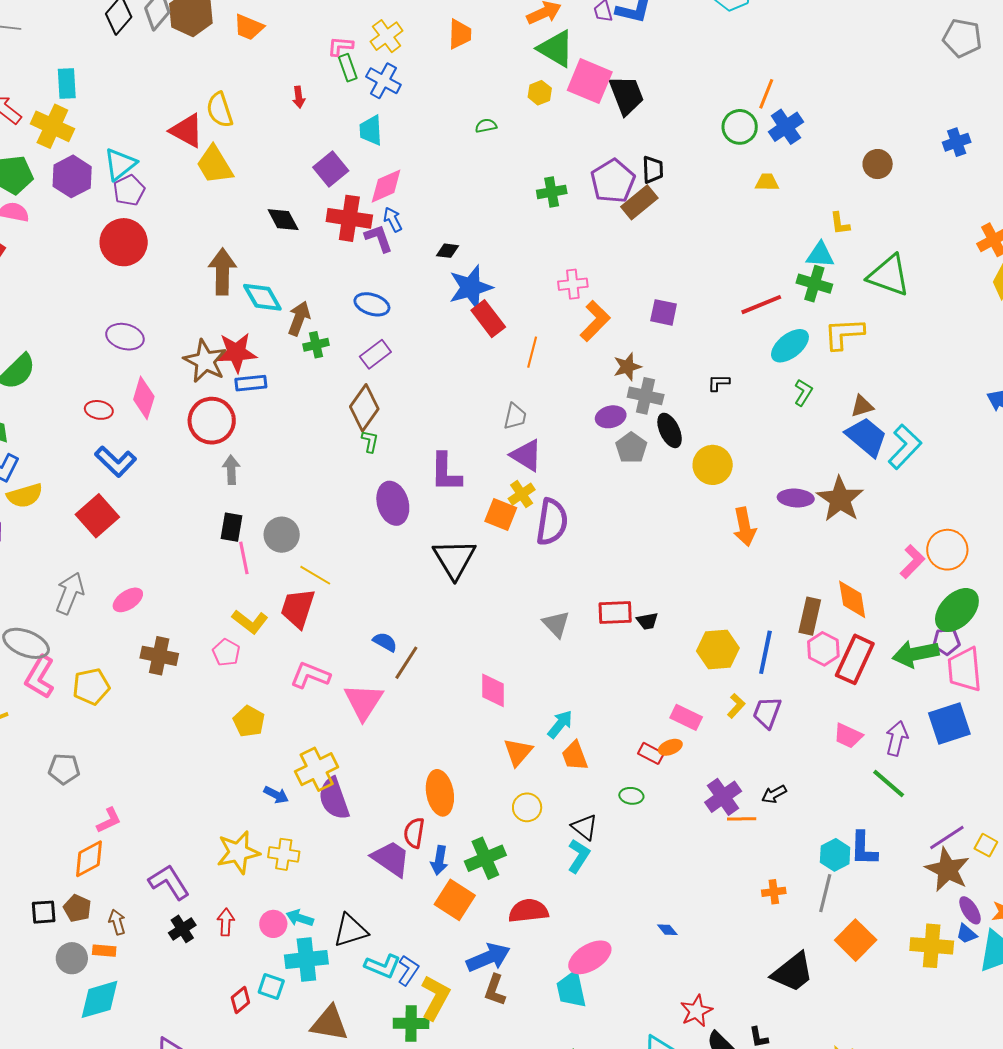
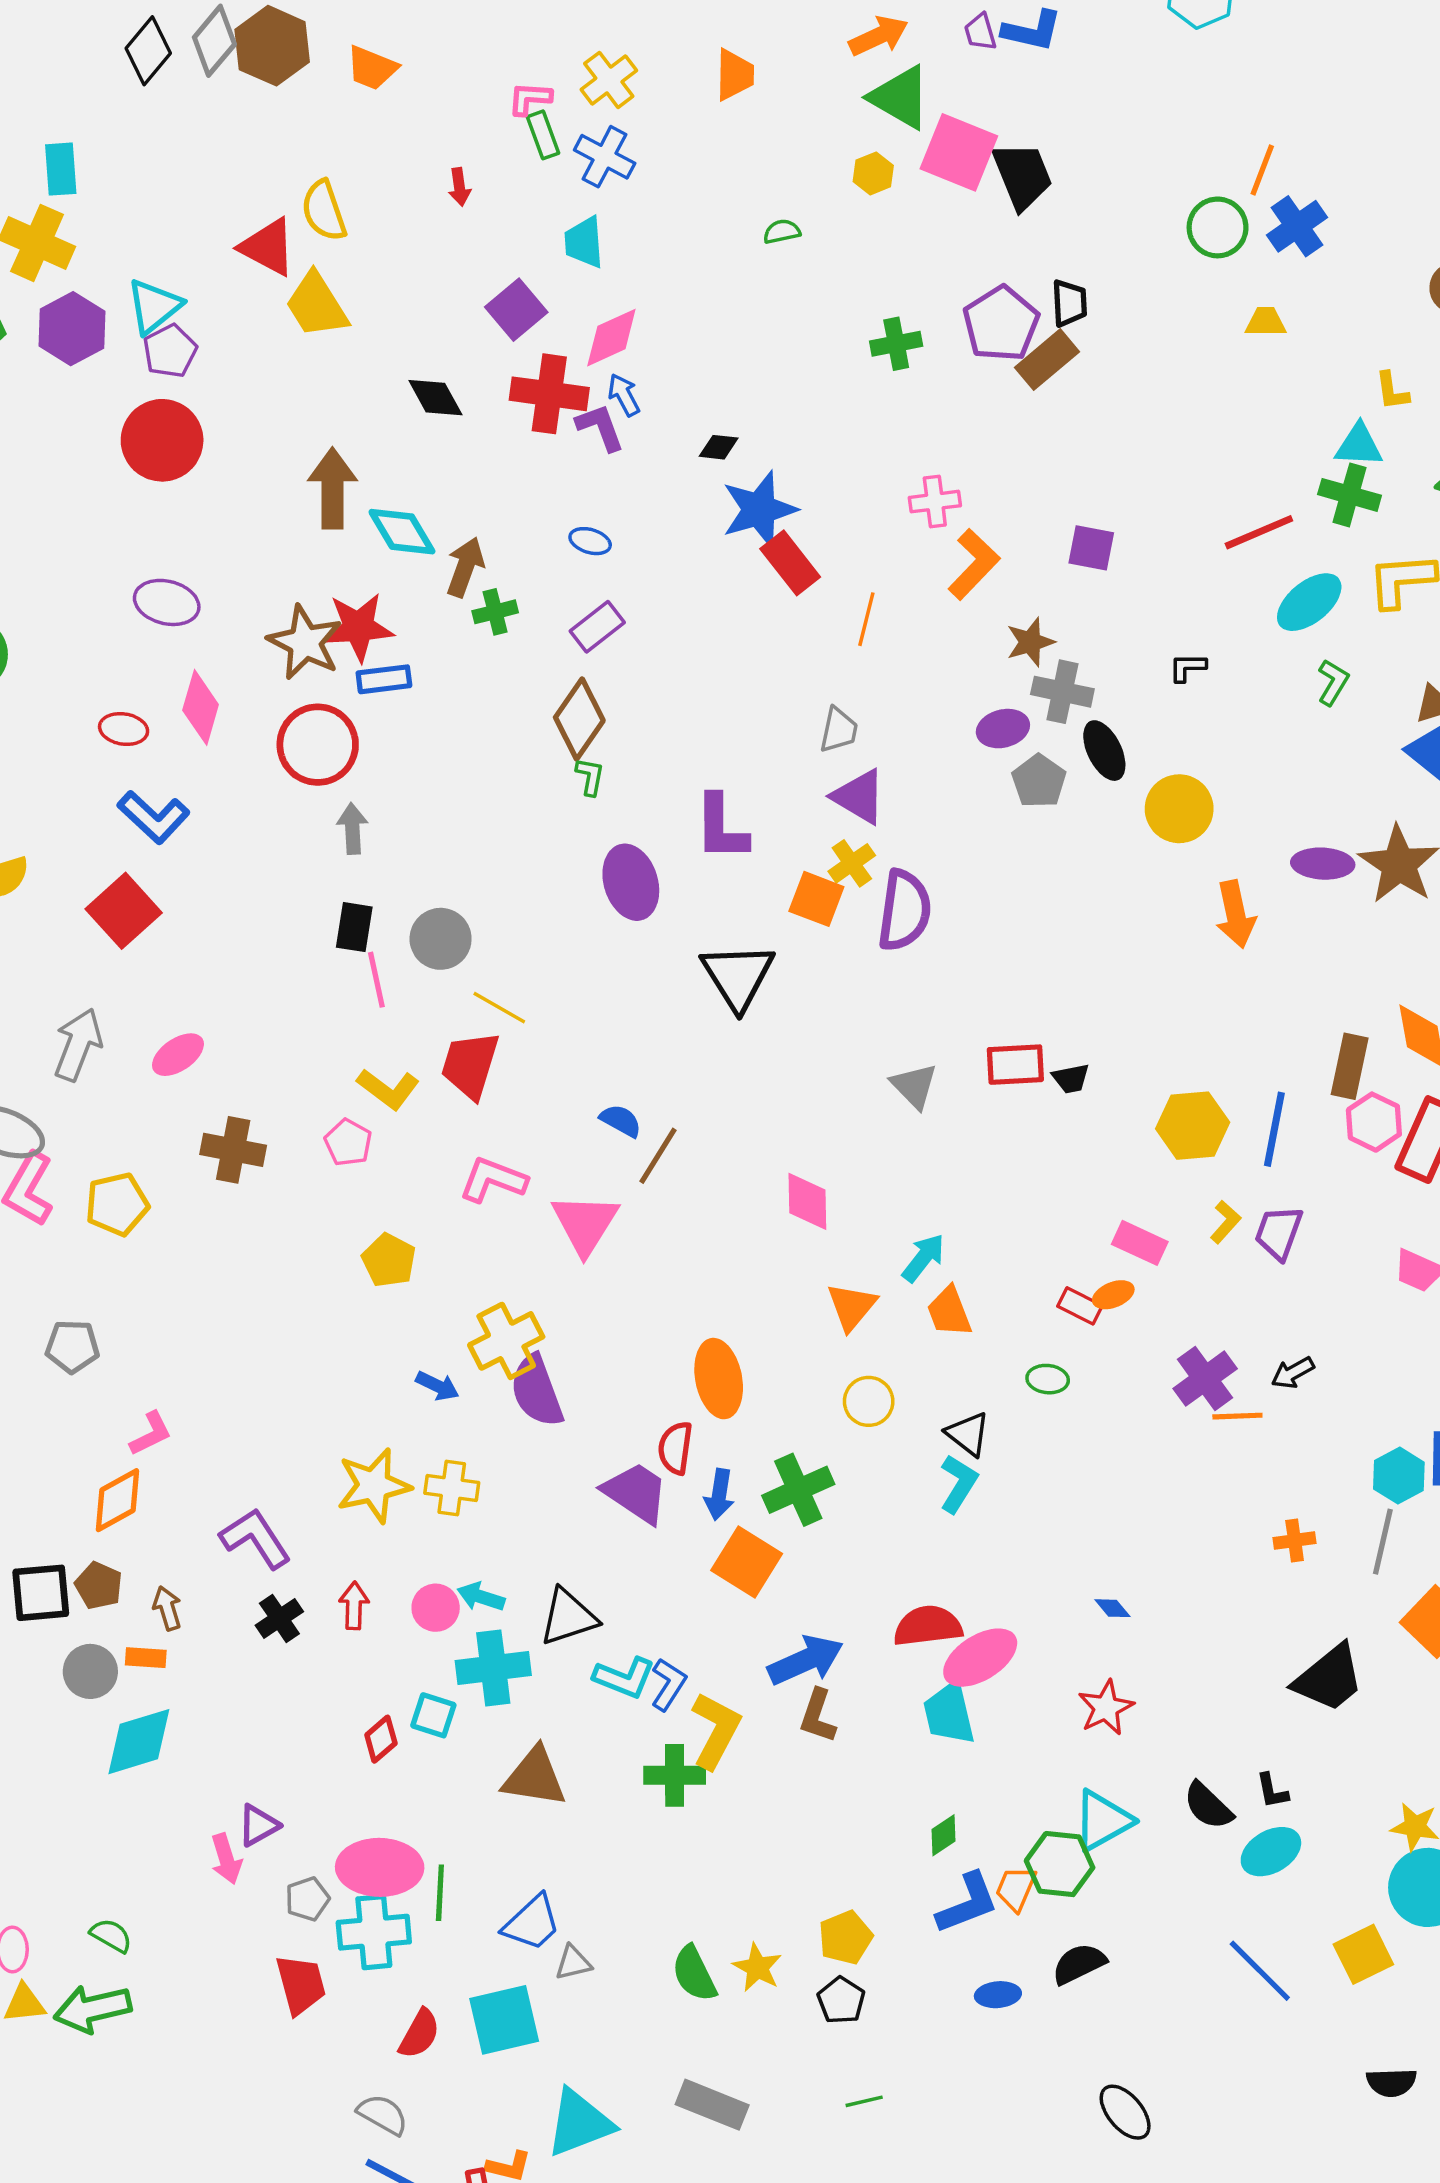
blue ellipse: (372, 304) -> (590, 541), size x0.7
red semicircle: (528, 911) -> (928, 1626), moved
black square: (44, 912) -> (41, 1593), size x1.4
red star: (696, 1011) -> (1106, 1708), moved

